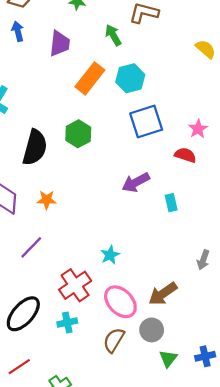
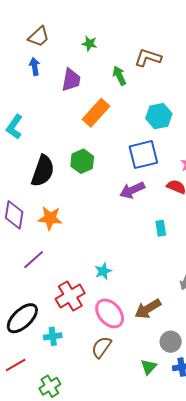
cyan hexagon: (130, 78) -> (159, 116), moved
purple arrow: (136, 182) -> (132, 190), moved
orange star: (47, 200) -> (50, 218), size x1.4
cyan cross: (67, 322) -> (53, 336), moved
gray circle: (152, 330) -> (171, 342), moved

